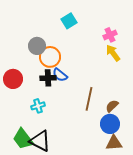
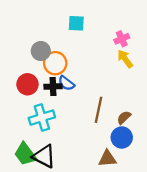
cyan square: (69, 21) -> (76, 23), turned 35
red circle: (13, 79) -> (27, 84), moved
cyan cross: (38, 106) -> (42, 118), size x1.6
brown triangle: (114, 143) -> (107, 159), moved

